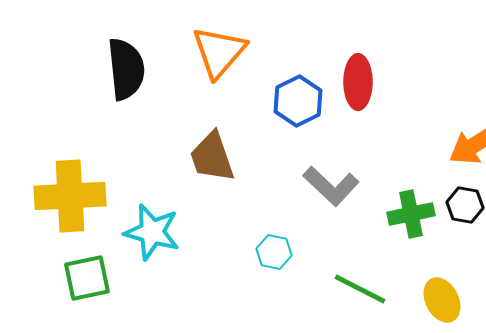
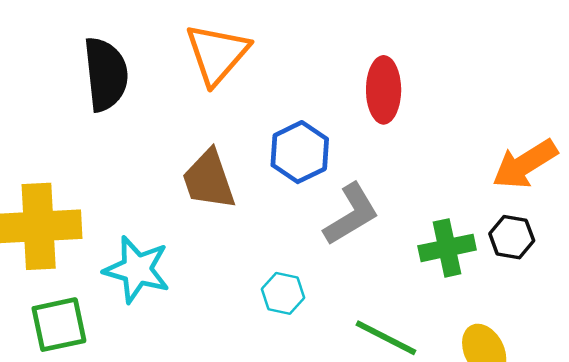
blue hexagon: (298, 101) -> (300, 152), moved
gray L-shape: (331, 186) -> (351, 214), turned -74

